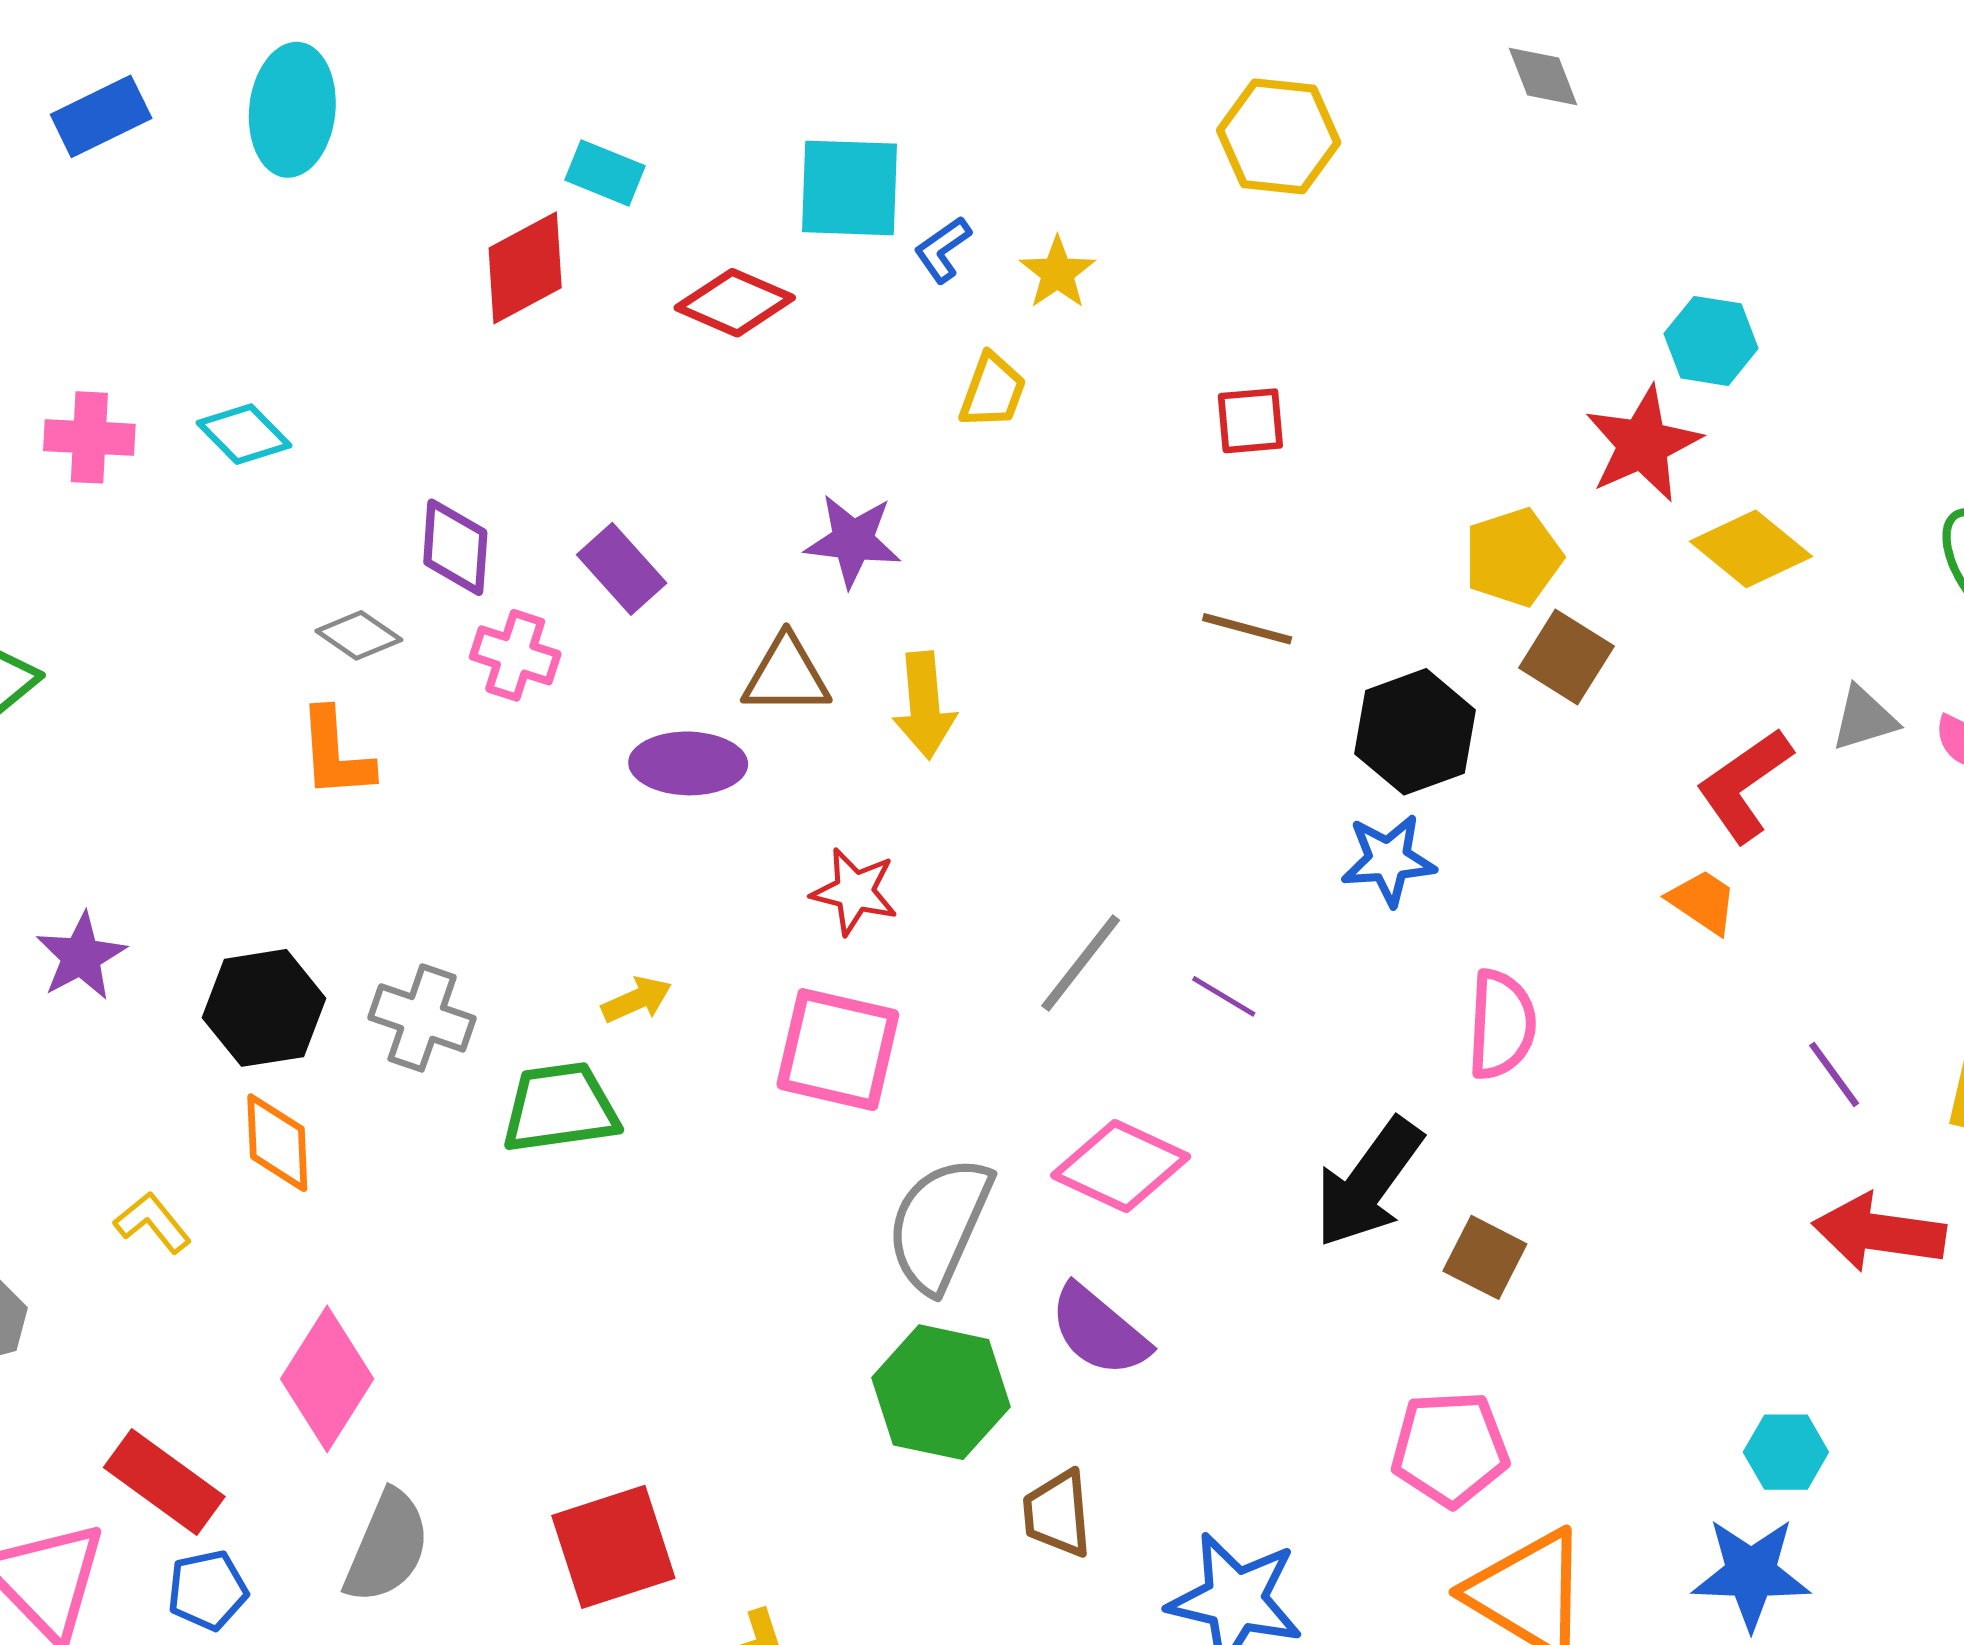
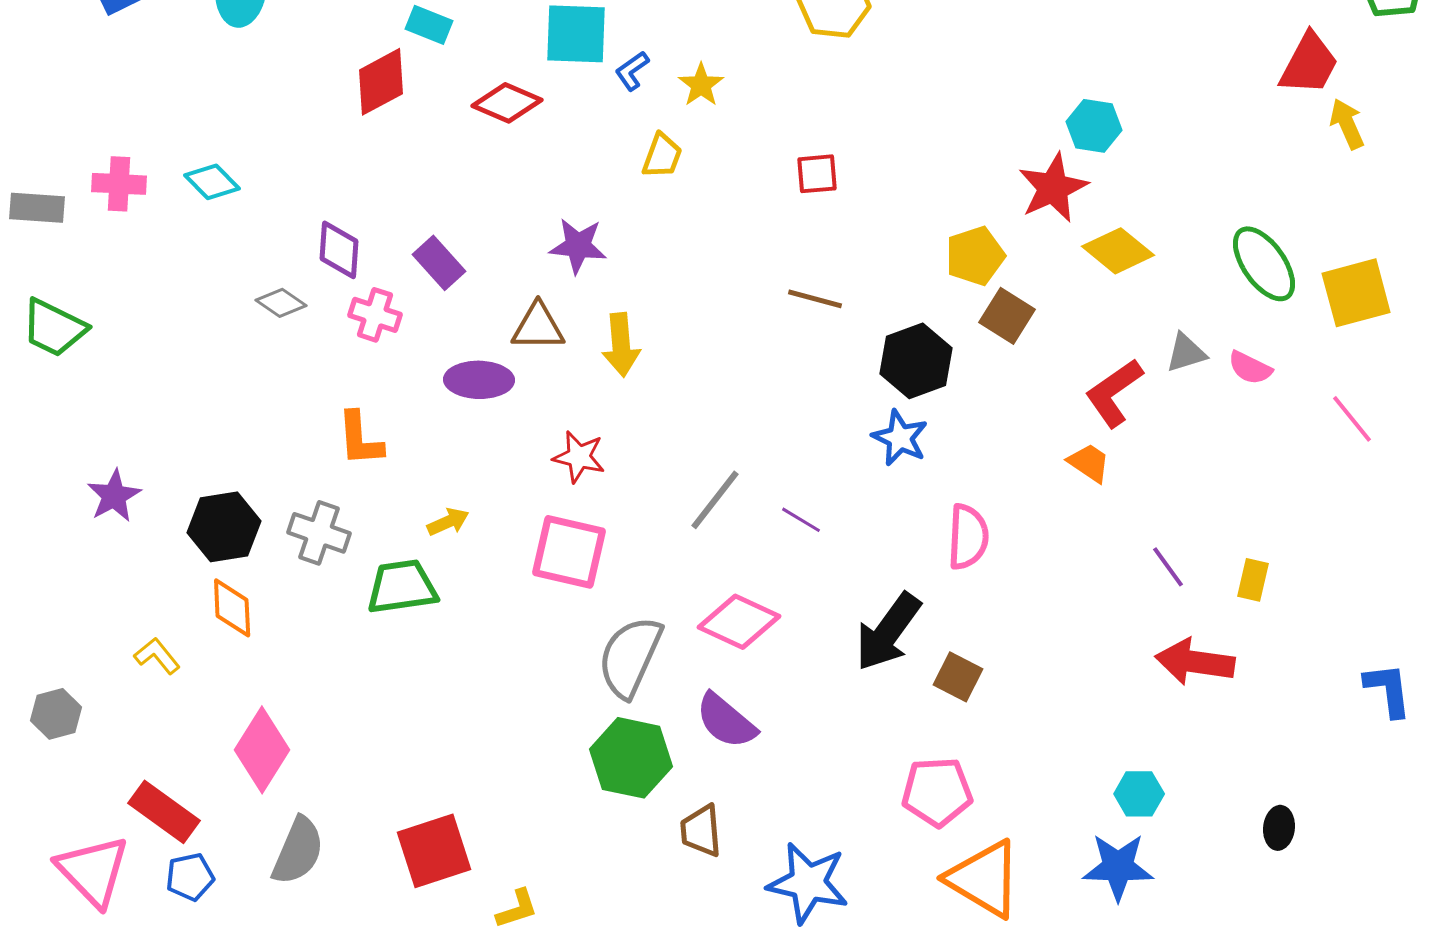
orange L-shape: (336, 753) -> (360, 439), moved
blue star: (1388, 860) -> (900, 438), turned 30

